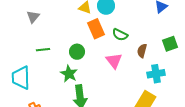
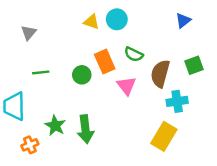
orange rectangle: (96, 29) -> (105, 62), moved
brown semicircle: (142, 51) -> (160, 74), size x1.6
green star: (69, 74) -> (55, 126), moved

